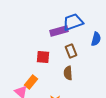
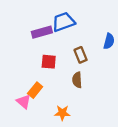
blue trapezoid: (73, 22) -> (63, 22), moved
purple rectangle: (59, 31) -> (42, 32), moved

